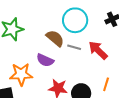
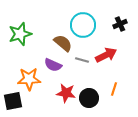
gray line: (74, 47) -> (82, 60), moved
red arrow: (98, 50) -> (106, 55), turned 110

